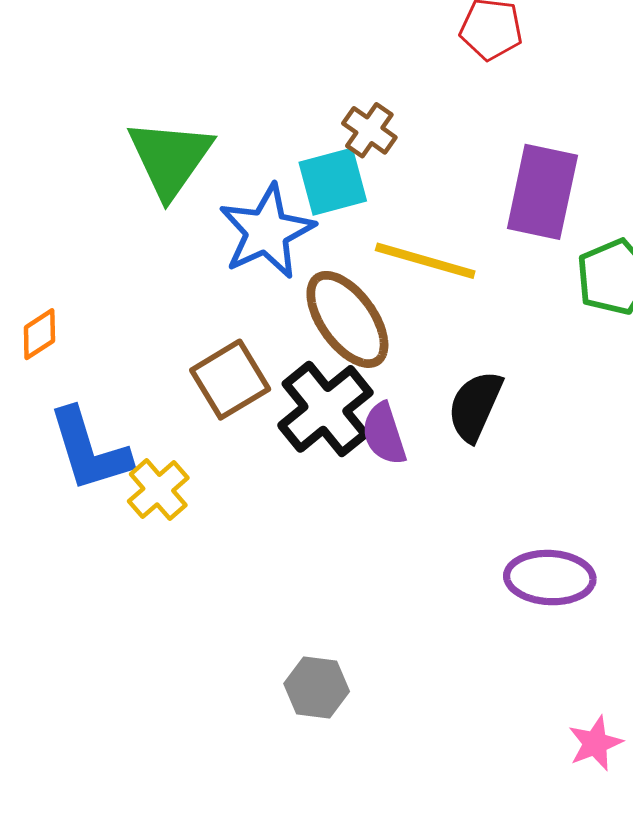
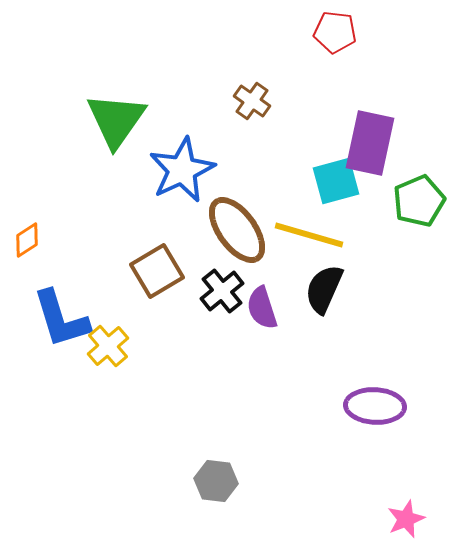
cyan square: (333, 182) -> (336, 181), moved
yellow line: (425, 261) -> (309, 235), moved
black cross: (325, 409) -> (222, 291), size x0.7

